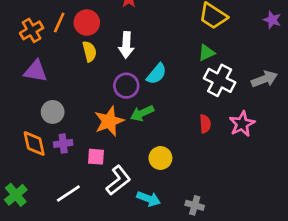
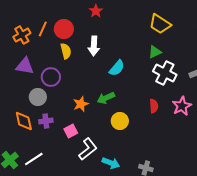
purple circle: (126, 86) -> (51, 77), moved
orange star: (109, 121) -> (81, 104), size x0.7
pink square: (96, 157) -> (71, 131), turned -32
yellow circle: (160, 158) -> (120, 121), moved
white line: (68, 194) -> (34, 159), moved

